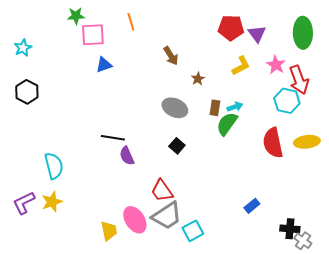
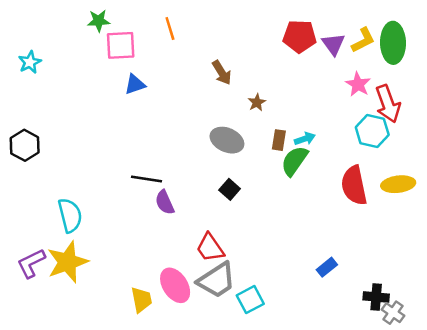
yellow L-shape: (241, 66) -> (363, 40), moved
black hexagon: (27, 92) -> (25, 145), moved
yellow star: (52, 202) -> (67, 262), size x1.5

